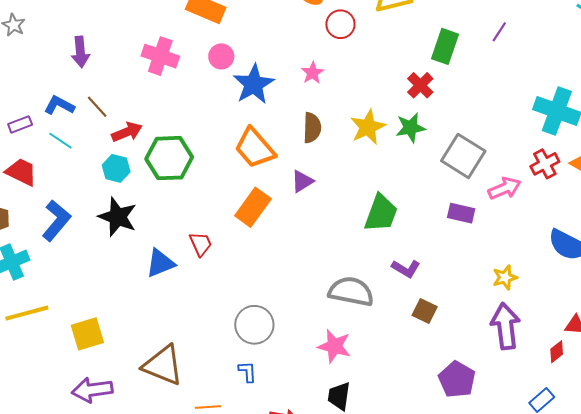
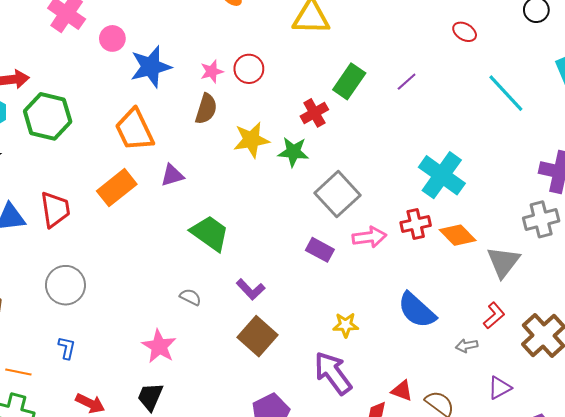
red circle: (340, 24) -> (249, 69), moved
pink circle: (221, 56) -> (112, 38), moved
brown semicircle: (312, 128) -> (206, 109), moved
green trapezoid: (381, 213) -> (210, 233), moved, turned -90
red trapezoid: (201, 244) -> (55, 209), size x1.4
gray semicircle: (351, 291) -> (190, 297), size x0.5
brown square: (425, 311) -> (257, 336), size x1.5
gray circle: (254, 325) -> (65, 285), moved
purple arrow: (505, 326) -> (333, 373), turned -45

